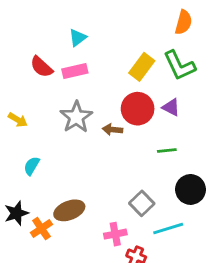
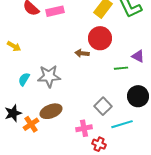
purple triangle: (171, 107) -> (138, 56), moved
gray star: (76, 117) -> (49, 76), moved, turned 30

